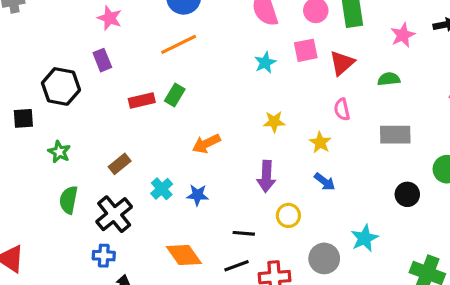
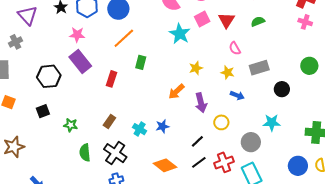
purple rectangle: (102, 60) -> (80, 61), size x1.6
cyan star: (265, 63) -> (180, 34), size x1.5
black hexagon: (61, 86) -> (49, 76), moved
green rectangle: (175, 95) -> (141, 62), moved
red rectangle: (142, 100) -> (112, 79), turned -42
gray rectangle: (395, 135) -> (259, 68), moved
orange arrow: (206, 144) -> (176, 91), moved
black circle: (407, 194) -> (282, 89), moved
black line: (244, 233) -> (197, 141), turned -32
cyan star: (365, 238) -> (272, 123), turned -30

